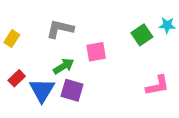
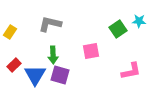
pink square: (96, 52) -> (91, 51), moved
green arrow: (64, 66) -> (53, 55), turned 120

